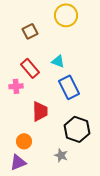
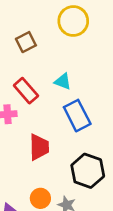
orange circle: (24, 141) -> (40, 198), moved

